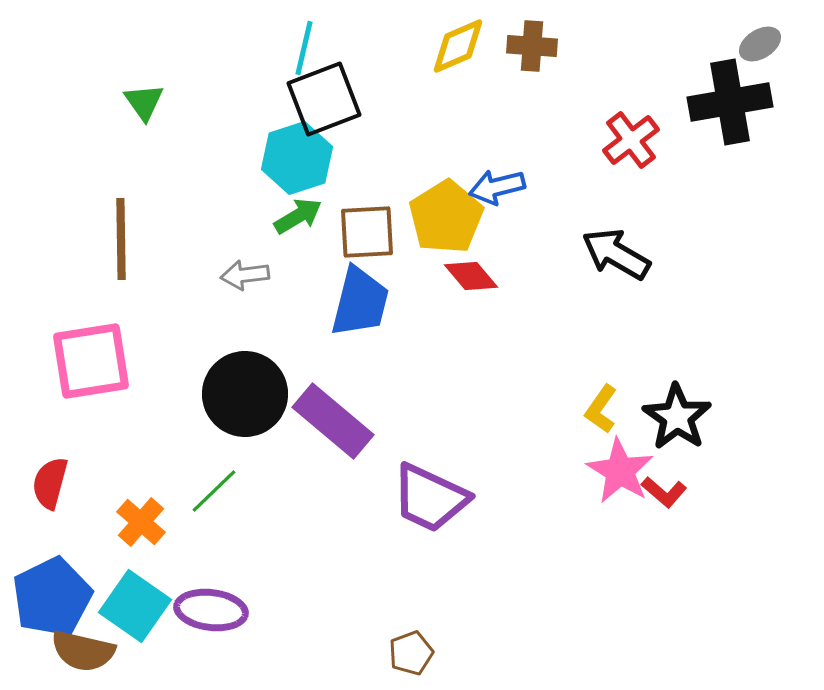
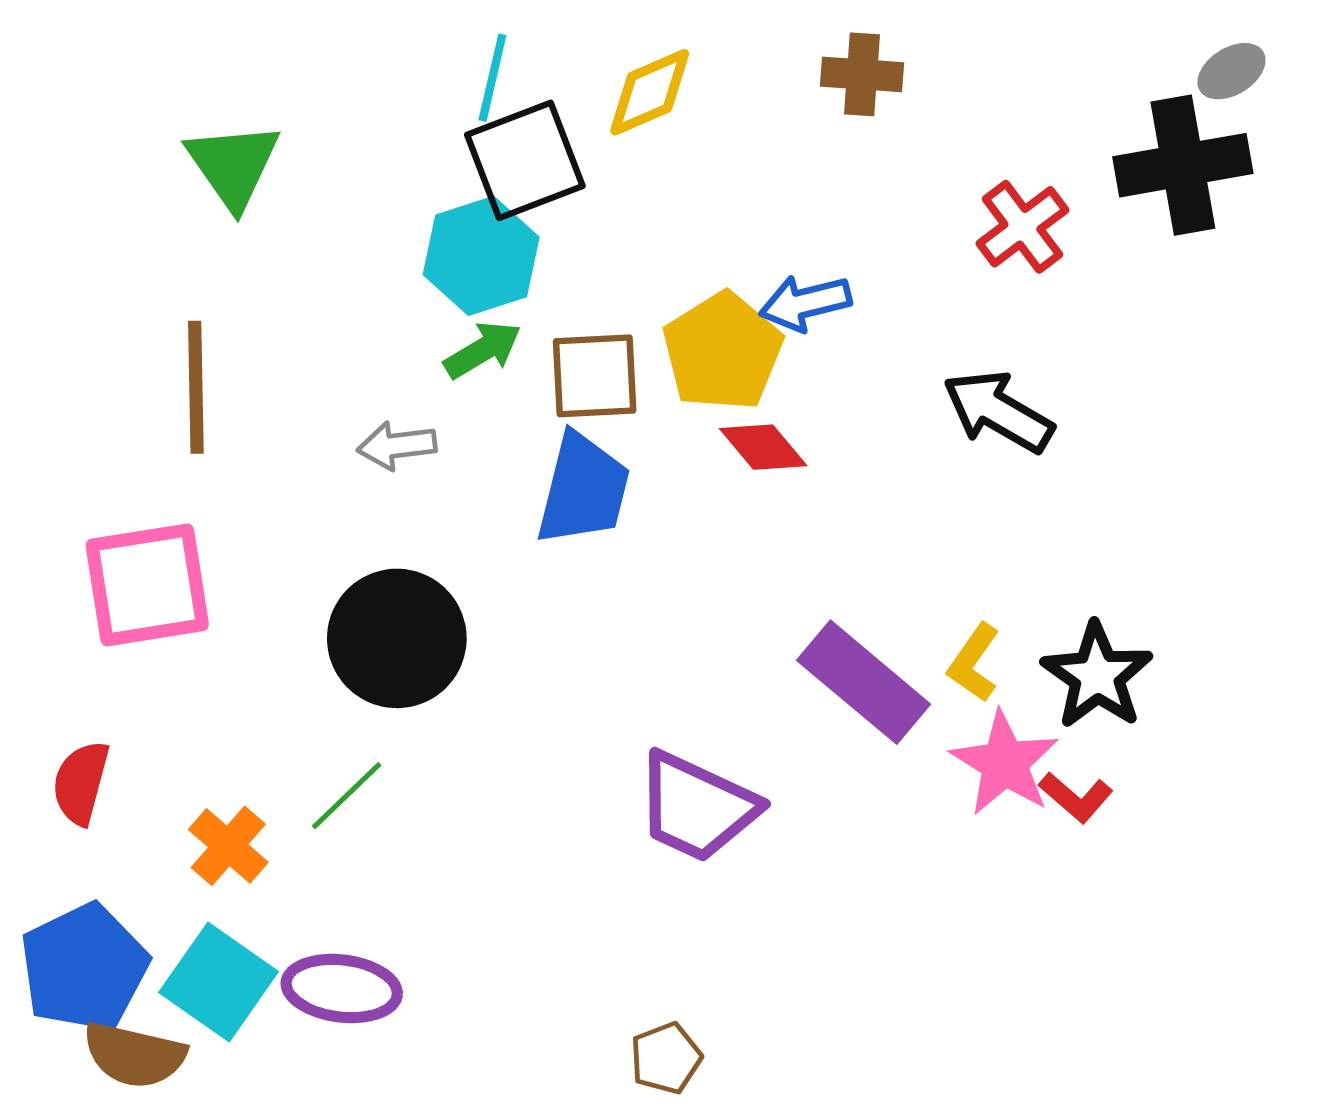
yellow diamond: (458, 46) -> (650, 92), moved
green triangle: (144, 102) -> (233, 165), size x1.5
purple rectangle: (333, 421) -> (864, 682), moved

